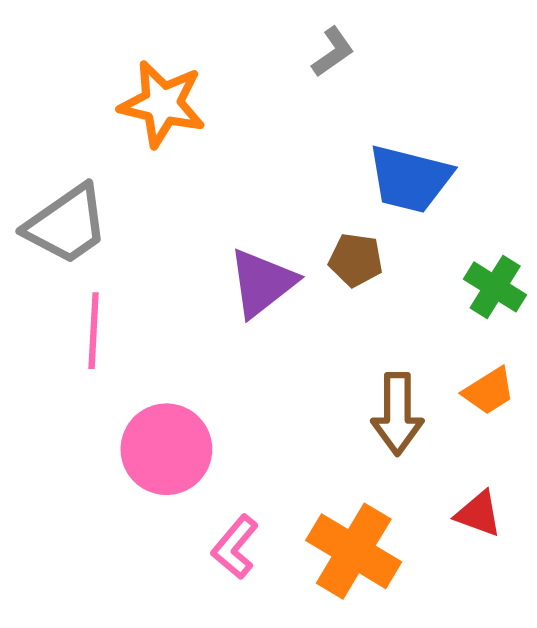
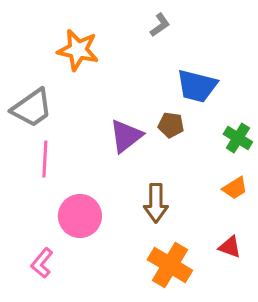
brown arrow: (397, 414) -> (156, 203), moved
pink L-shape: (235, 547) -> (42, 263), moved

